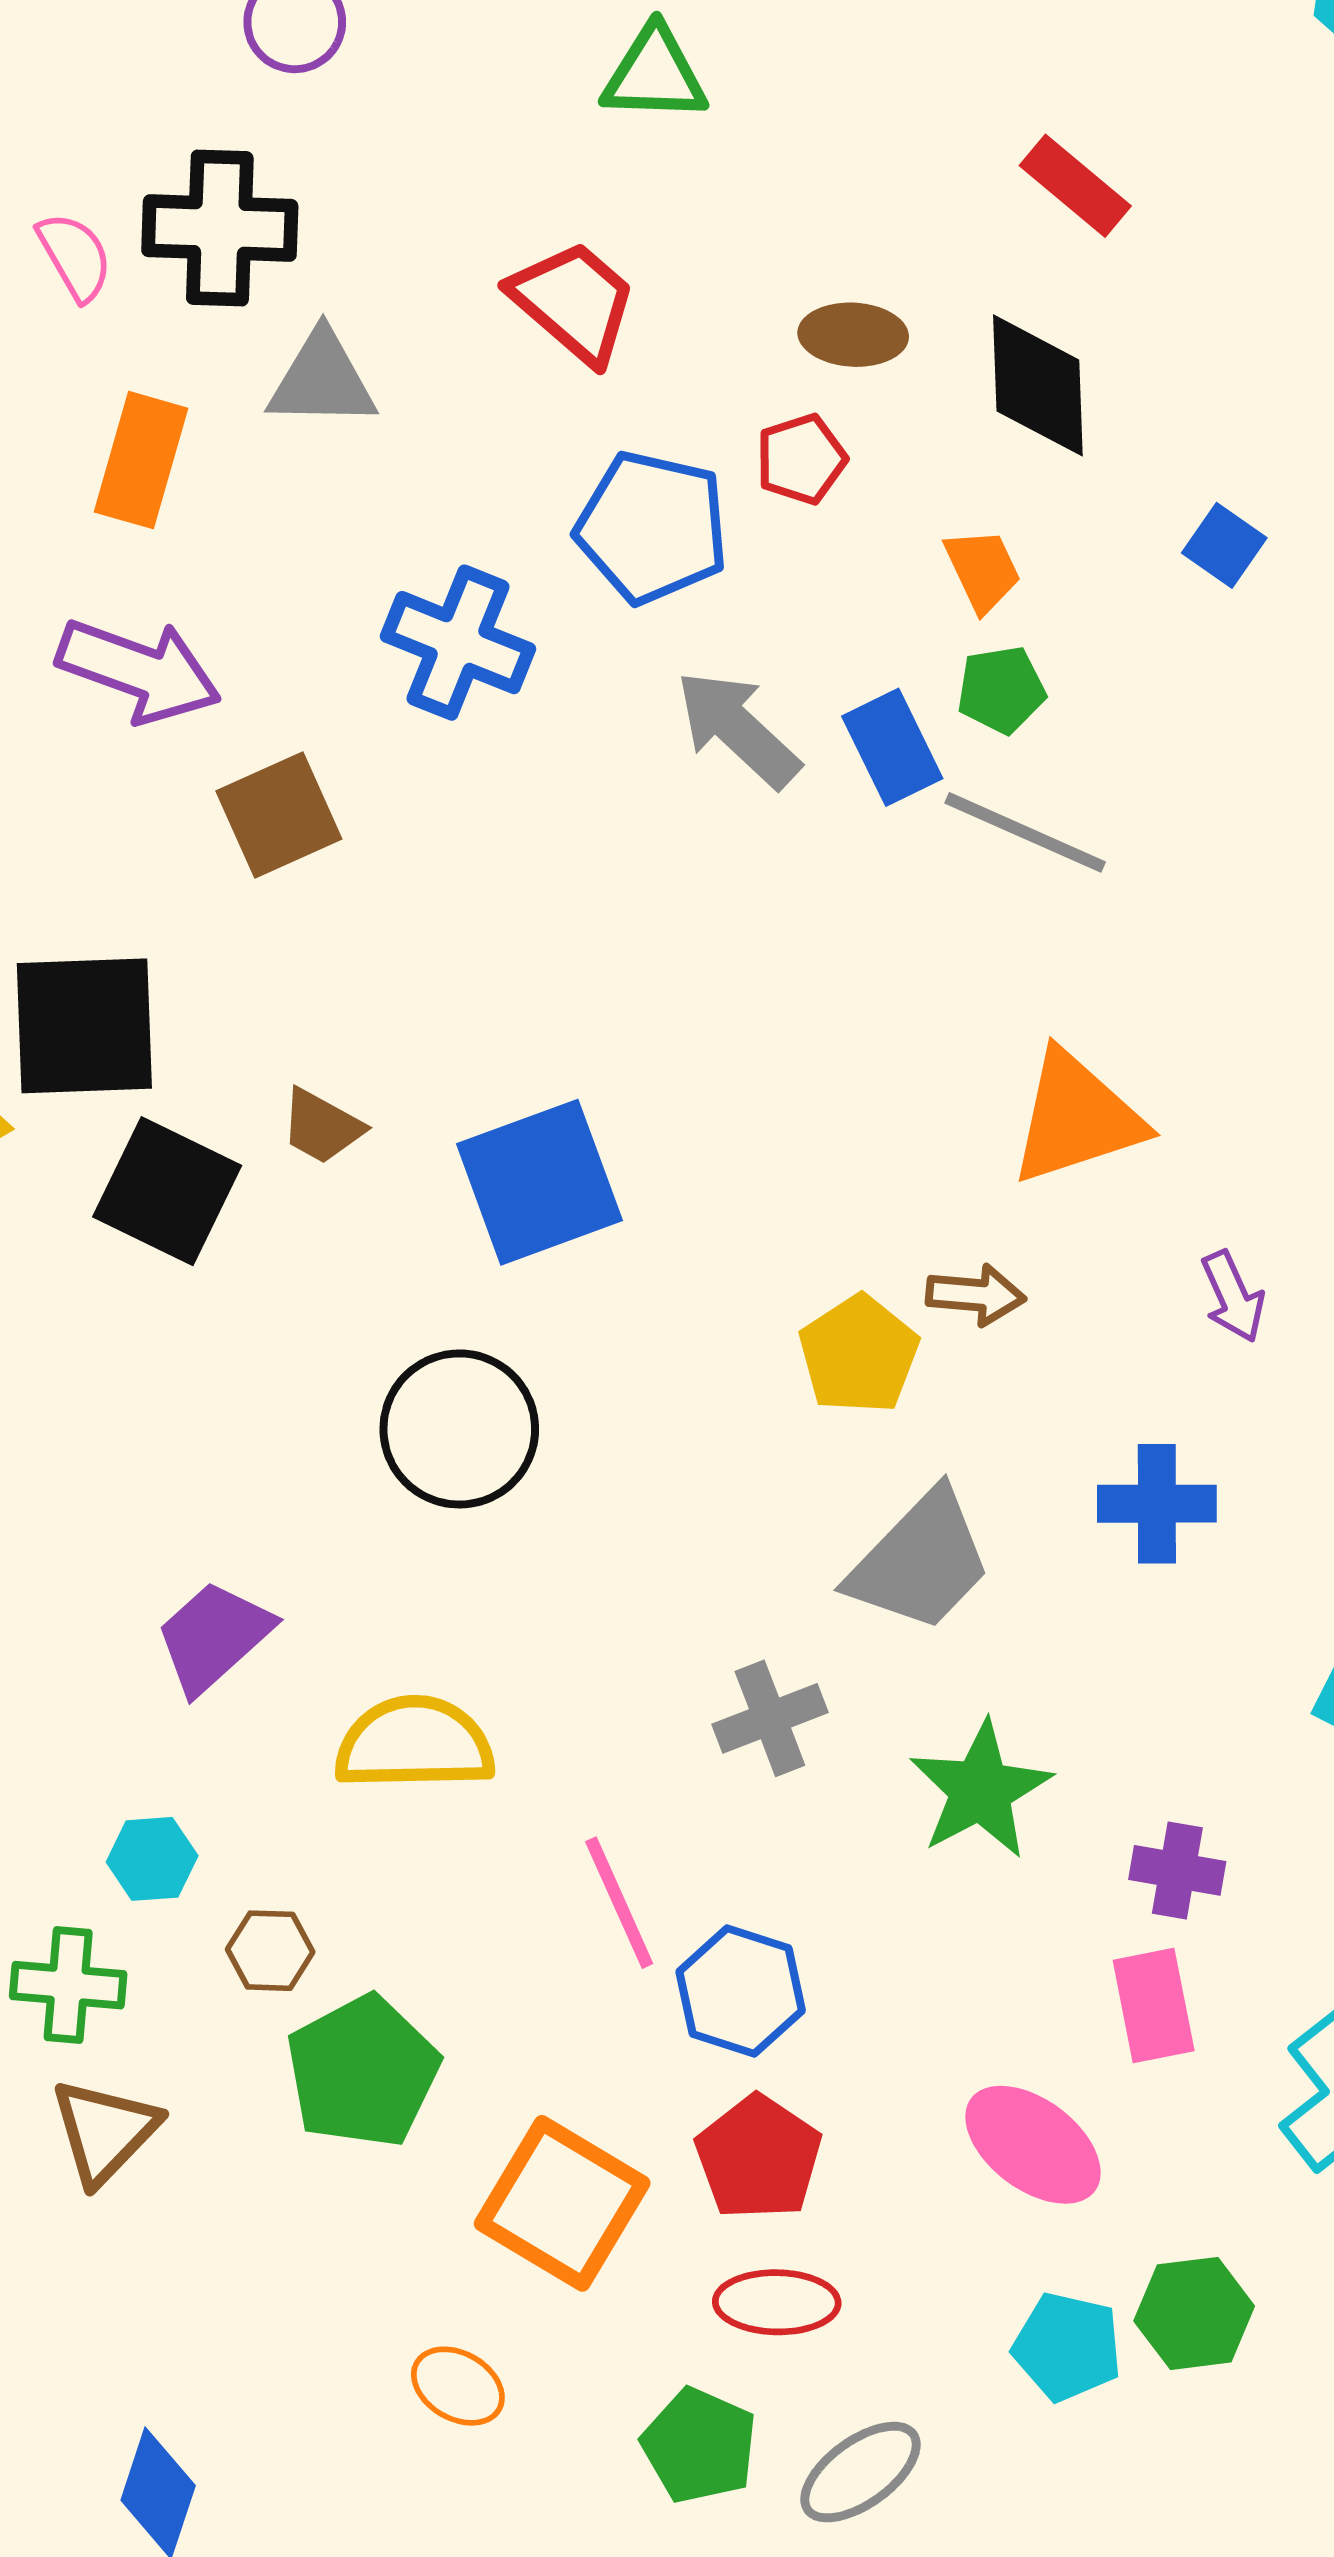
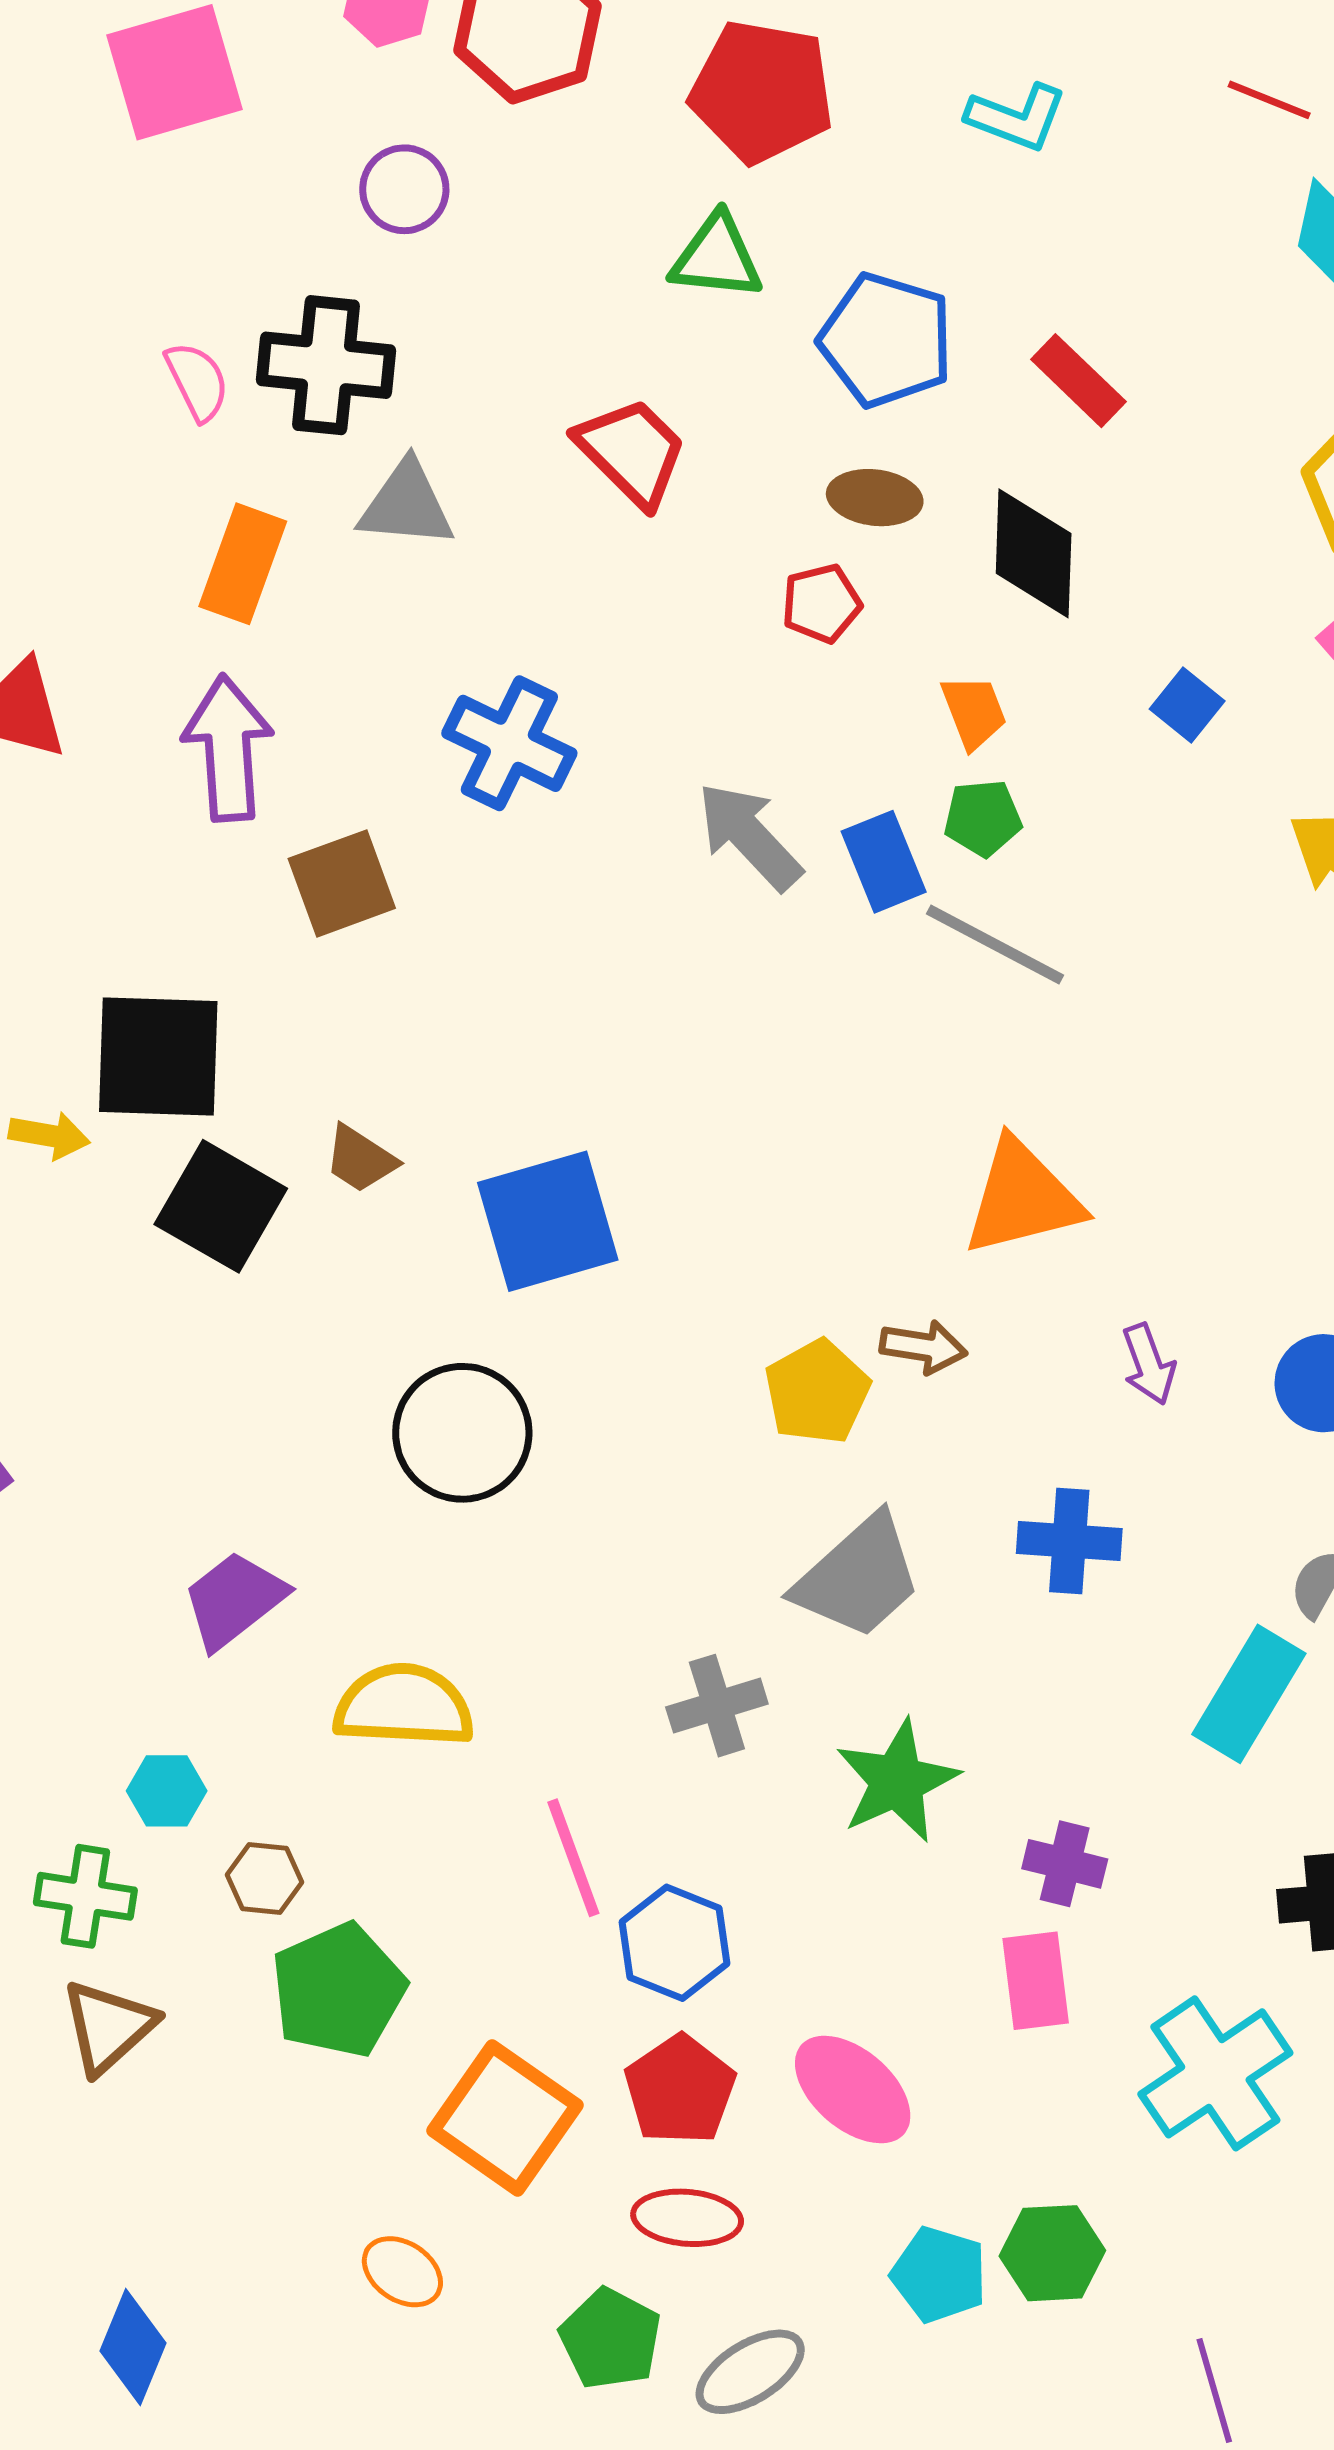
blue pentagon: (652, 527) -> (886, 340), moved
purple arrow: (139, 671) -> (228, 748), turned -118
pink ellipse: (1033, 2145) -> (853, 2090), moved

